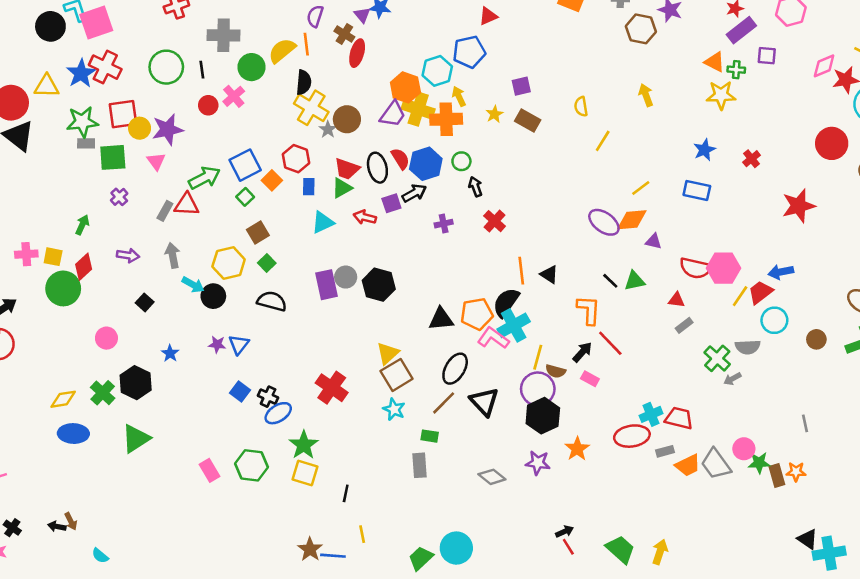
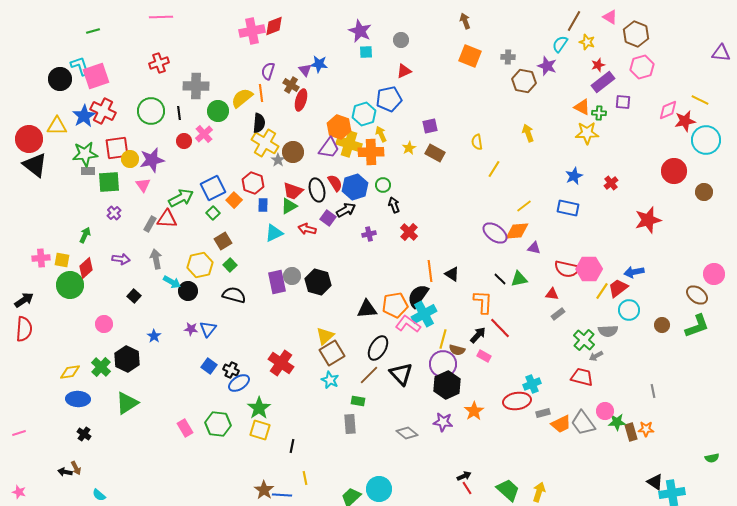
purple square: (391, 203) -> (328, 218), turned -35
red trapezoid: (679, 418) -> (582, 377), moved
black cross: (12, 528) -> (84, 434), moved

